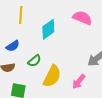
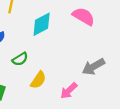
yellow semicircle: (52, 76) -> (38, 80), size x0.7

